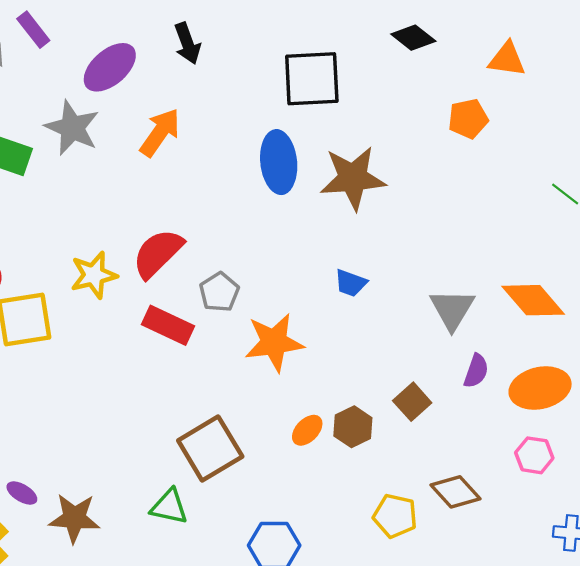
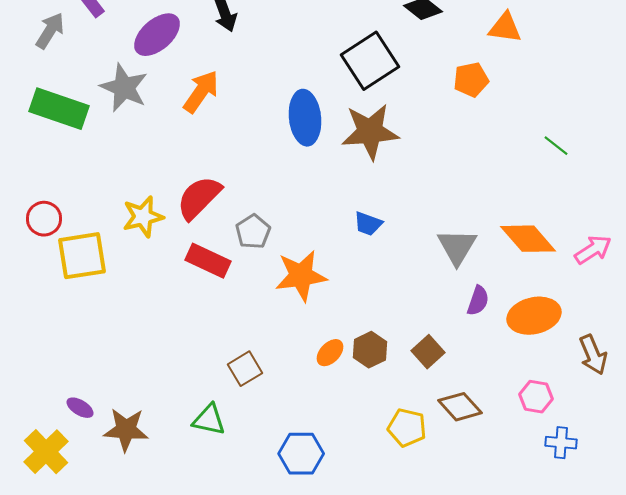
black square: (312, 79) -> (370, 61), moved, turned -30
brown square: (412, 402) -> (428, 352), moved
brown square: (210, 448) -> (245, 369), size x0.6
pink hexagon: (534, 455) -> (536, 397), moved

